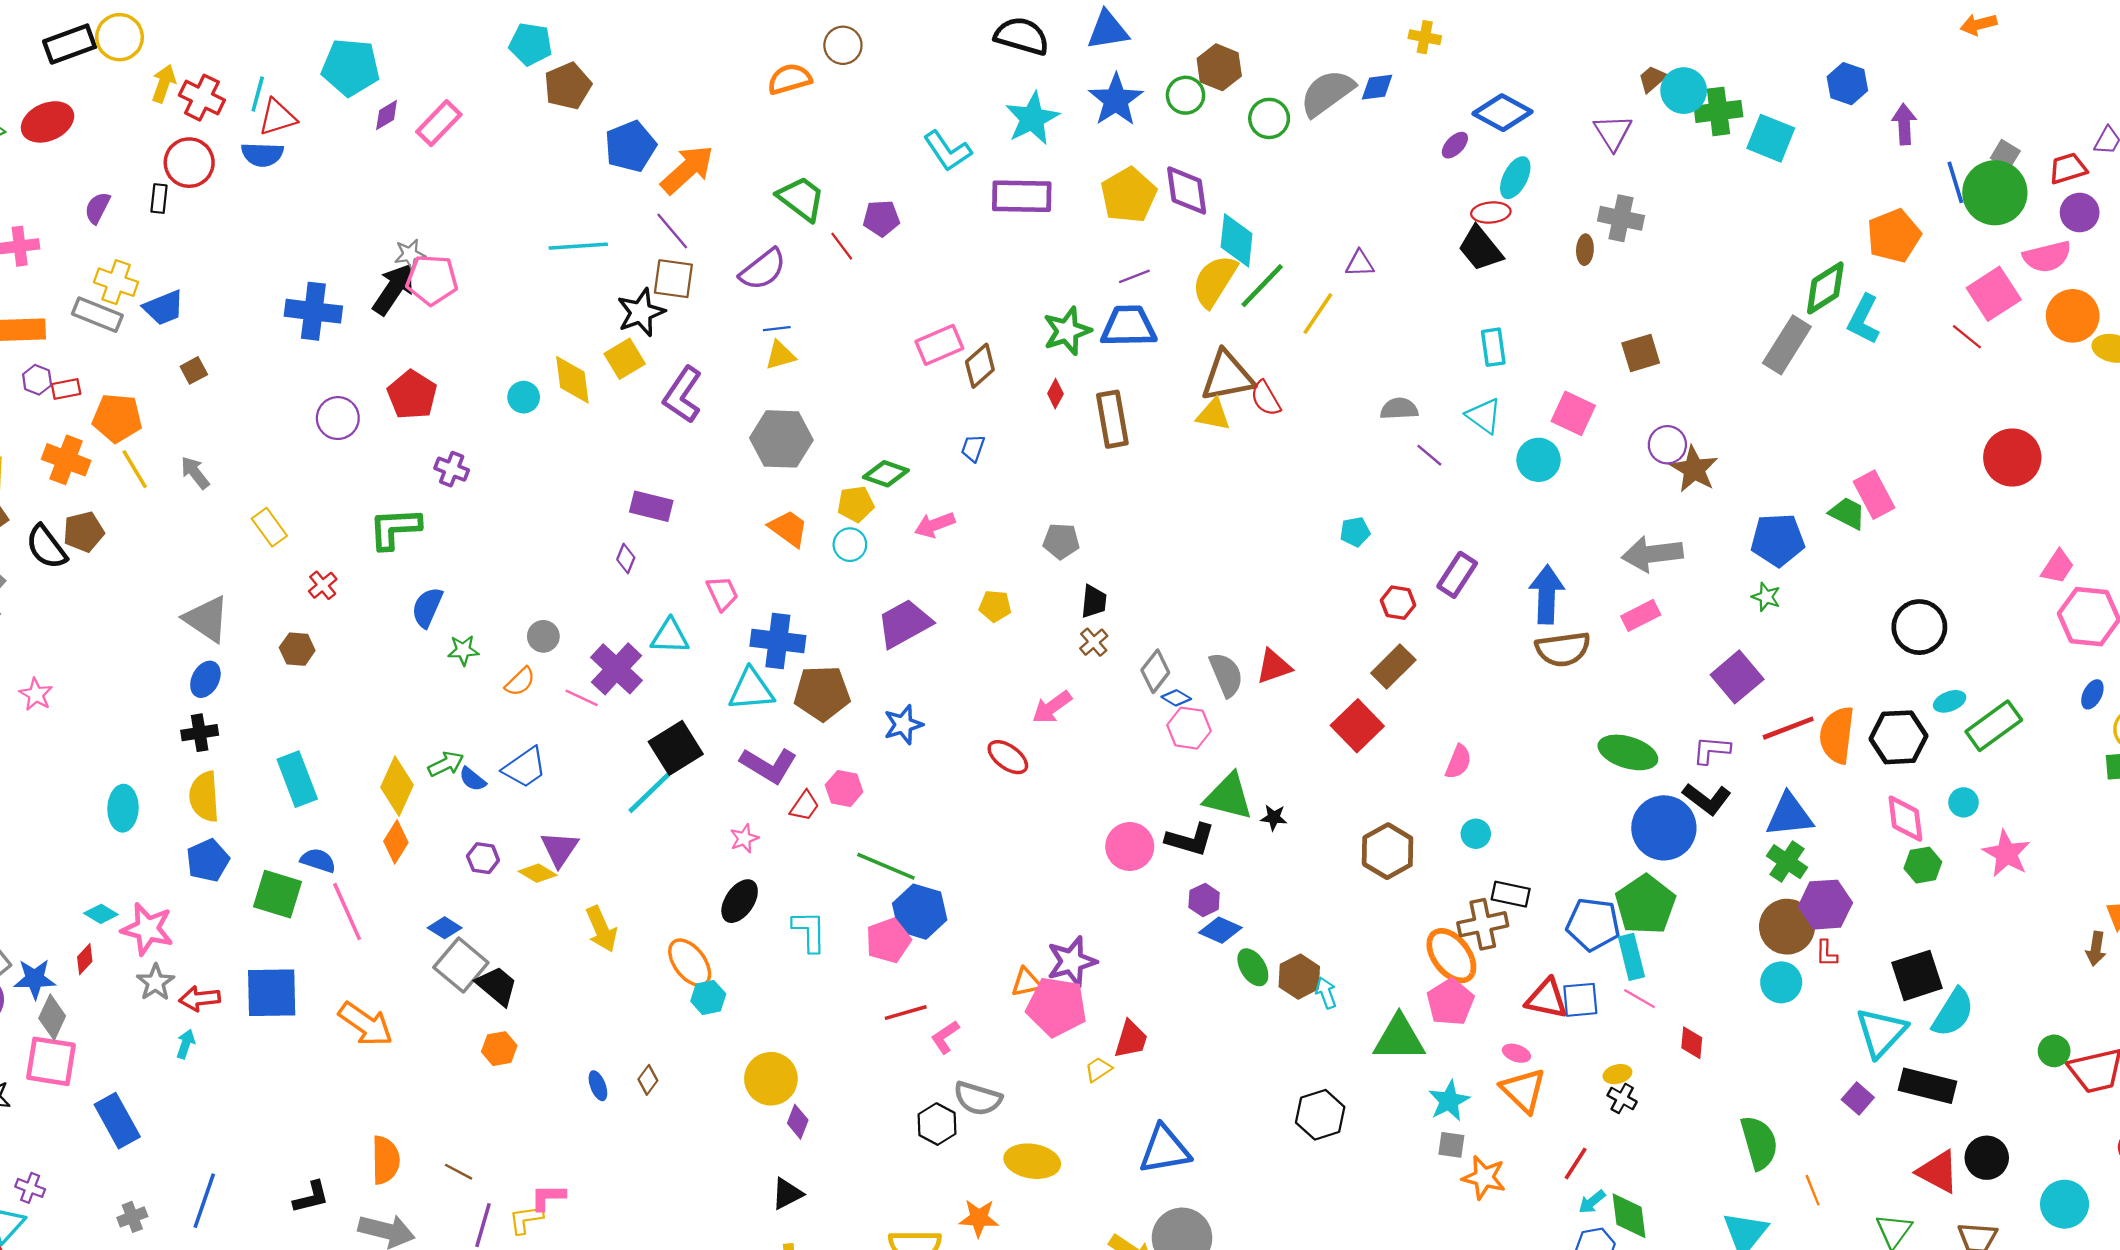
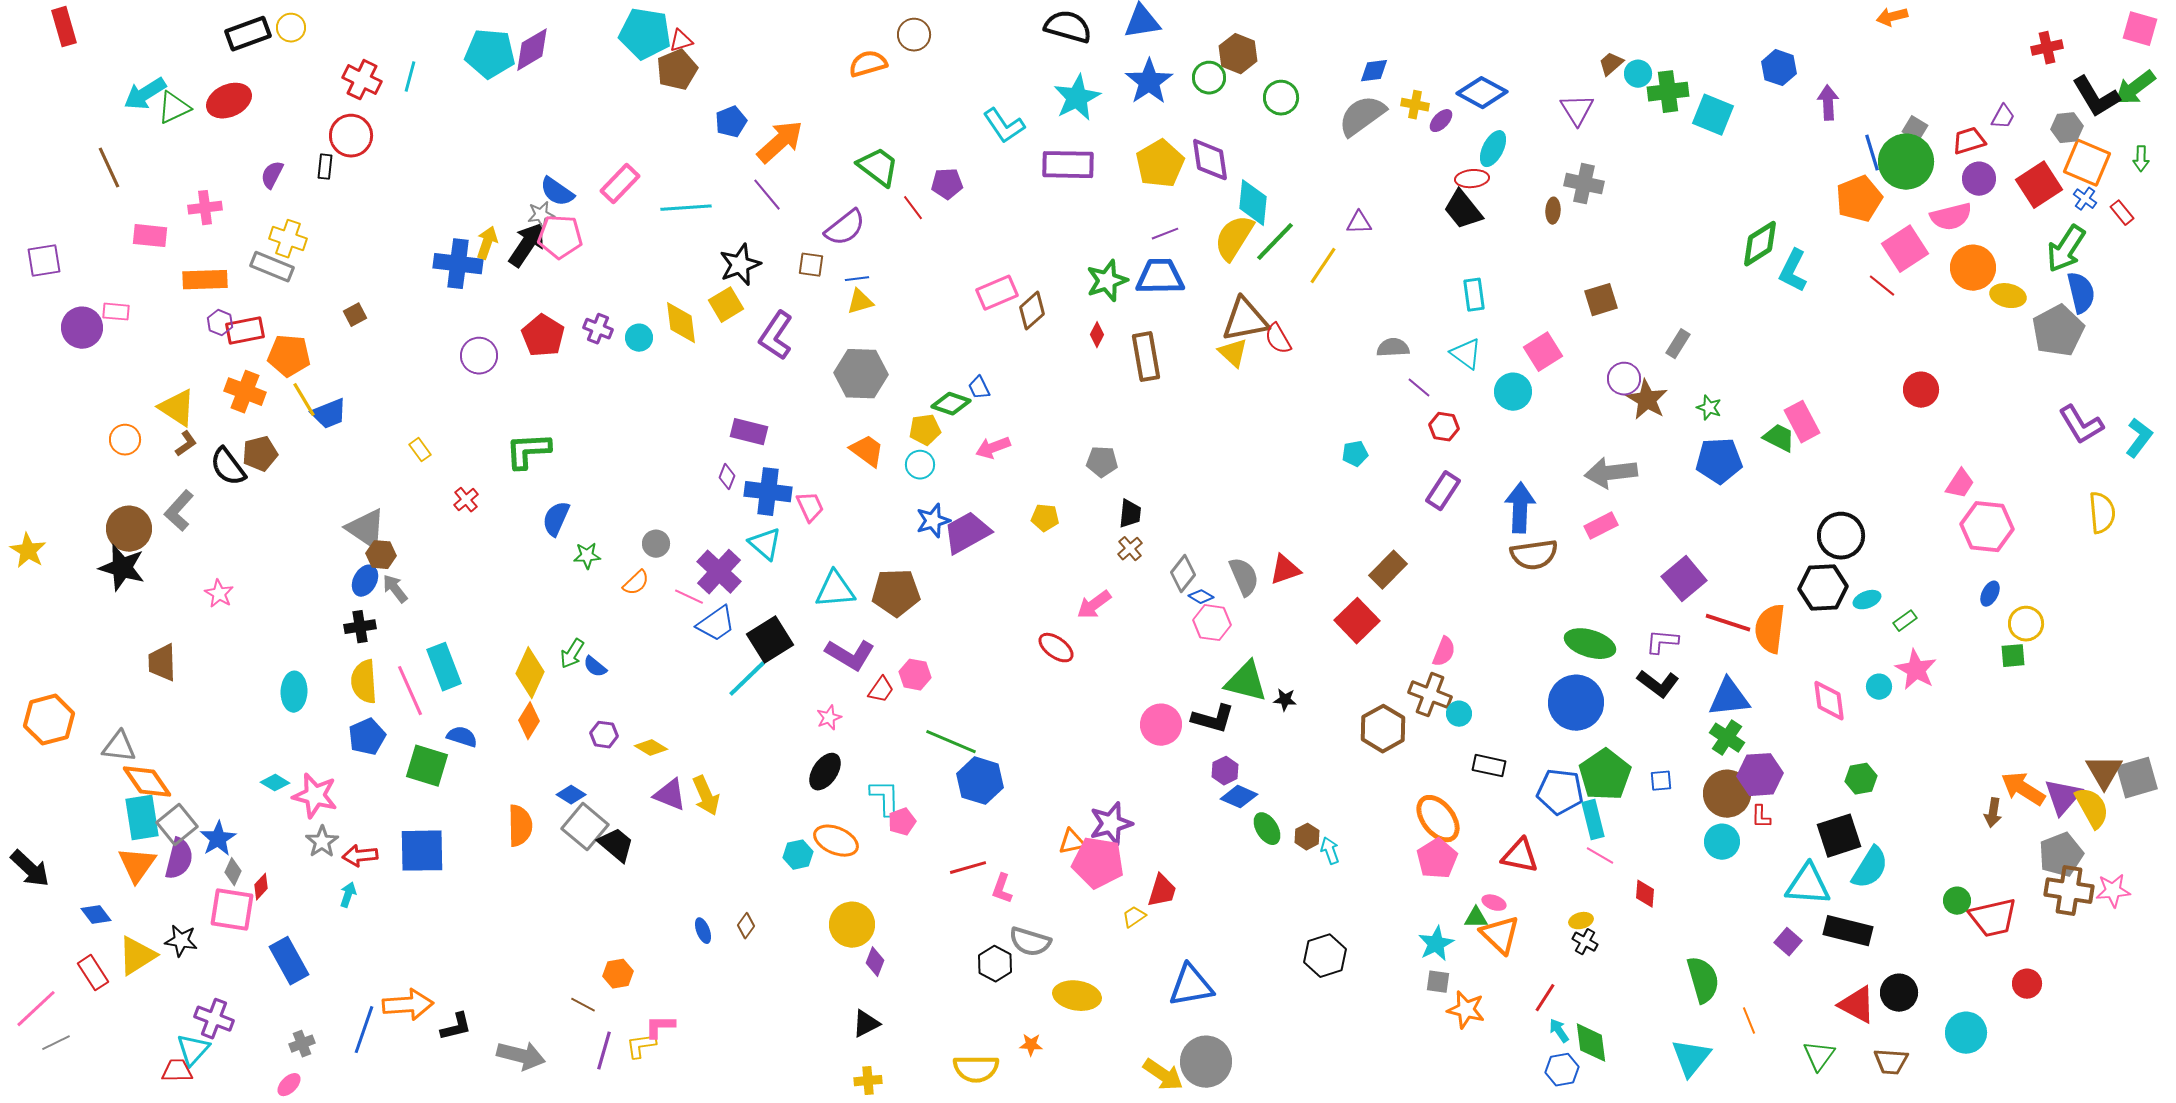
yellow circle: (120, 37) -> (291, 28), size x0.7
yellow cross: (1425, 37) -> (1415, 105), moved
cyan pentagon: (531, 44) -> (645, 34), size x1.4
yellow arrow: (164, 84) -> (487, 243), moved
cyan circle: (1684, 91) -> (1638, 74), size x0.7
gray semicircle: (1327, 93) -> (1362, 116), moved
purple diamond: (387, 115) -> (532, 50), moved, size x1.6
red triangle: (277, 117) -> (681, 41), moved, size x0.7
pink rectangle: (439, 123) -> (620, 184), moved
blue pentagon: (630, 146) -> (731, 122), size x0.7
blue semicircle: (262, 154) -> (557, 192), moved, turned 33
orange pentagon: (1894, 236) -> (1859, 199), moved
brown square: (673, 279) -> (811, 265), moved, size x0.7
blue trapezoid: (164, 308) -> (329, 414), moved
gray rectangle: (1787, 345) -> (1678, 344), moved, size x0.6
red rectangle: (66, 389) -> (245, 331), size x1.5
pink square: (1573, 413) -> (1543, 352), turned 33
yellow triangle: (1213, 415) -> (1233, 353), turned 32
blue trapezoid: (973, 448) -> (979, 388), moved, turned -45
red circle: (2012, 458) -> (1921, 390), size x0.7
purple cross: (452, 469) -> (598, 329), moved
gray arrow: (195, 473) -> (395, 589), moved
yellow rectangle: (269, 527) -> (420, 450), size x0.7
green star: (1766, 597) -> (1709, 408), moved
red hexagon: (1398, 603) -> (1444, 427), moved
cyan triangle: (670, 636) -> (765, 544), turned 39
blue cross: (778, 641) -> (768, 492), moved
brown hexagon: (297, 649) -> (381, 555), moved
blue star: (903, 725) -> (933, 521), moved
green rectangle: (1994, 726) -> (1905, 621), size x0.5
red line: (1788, 728) -> (1728, 623), turned 39
black hexagon: (1898, 737) -> (1823, 588), moved
green arrow: (446, 764) -> (572, 654), turned 148
blue trapezoid: (525, 768) -> (716, 624), moved
blue circle: (1664, 828) -> (1576, 703), moved
purple triangle: (560, 849) -> (670, 795), moved, turned -42
pink star: (2006, 853) -> (1916, 670), moved
green hexagon: (1923, 865) -> (1861, 779), moved
pink line: (347, 912) -> (410, 691), moved
brown cross: (1483, 924) -> (1430, 695), moved, turned 33
pink pentagon: (888, 941) -> (902, 822), moved, size x0.7
red diamond: (85, 959) -> (261, 887), moved
orange ellipse: (690, 963) -> (836, 841), moved, turned -30
brown hexagon: (1299, 977) -> (1307, 837), size x0.7
blue star: (35, 979) -> (218, 839), turned -30
blue square: (1580, 1000) -> (1661, 781), moved, size x0.7
gray diamond: (52, 1017) -> (233, 872), size x0.7
orange arrow: (366, 1024) -> (408, 1005), moved, turned -39
cyan triangle: (1881, 1032) -> (1808, 885), turned 51
pink L-shape: (945, 1037) -> (1002, 889), turned -36
green triangle: (1399, 1038) -> (1476, 918), moved, size x0.5
orange hexagon: (499, 1049) -> (618, 974), moved
orange semicircle: (385, 1160) -> (520, 826), moved
purple cross: (30, 1188) -> (214, 1019), size x1.5
cyan arrow: (1592, 1202) -> (1559, 1031), turned 95
orange star: (979, 1218) -> (1031, 1045), size x0.7

